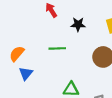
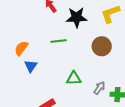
black star: (78, 24) -> (77, 17), size x1.5

